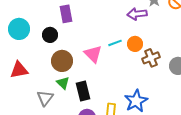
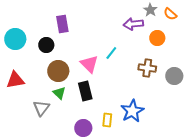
cyan line: (115, 43) -> (111, 53), turned -32
orange circle: (135, 44) -> (157, 38), moved
brown cross: (151, 58) -> (147, 68), turned 30
black rectangle: (83, 91) -> (85, 91), moved

